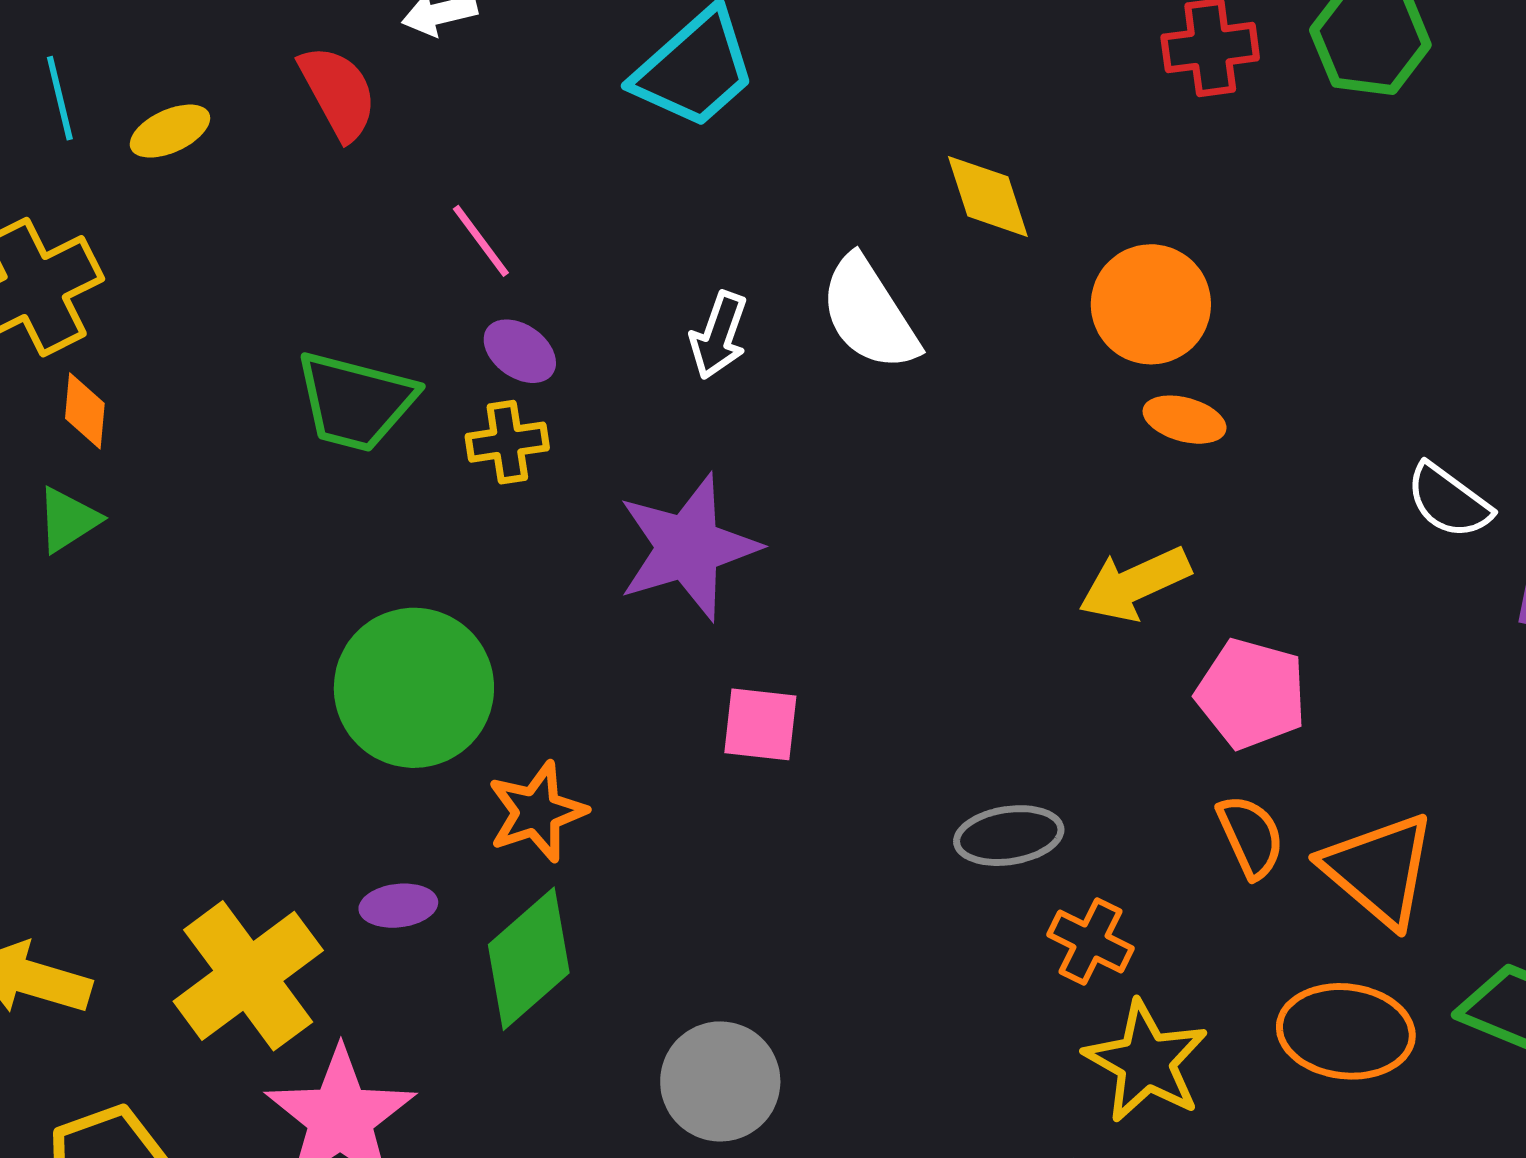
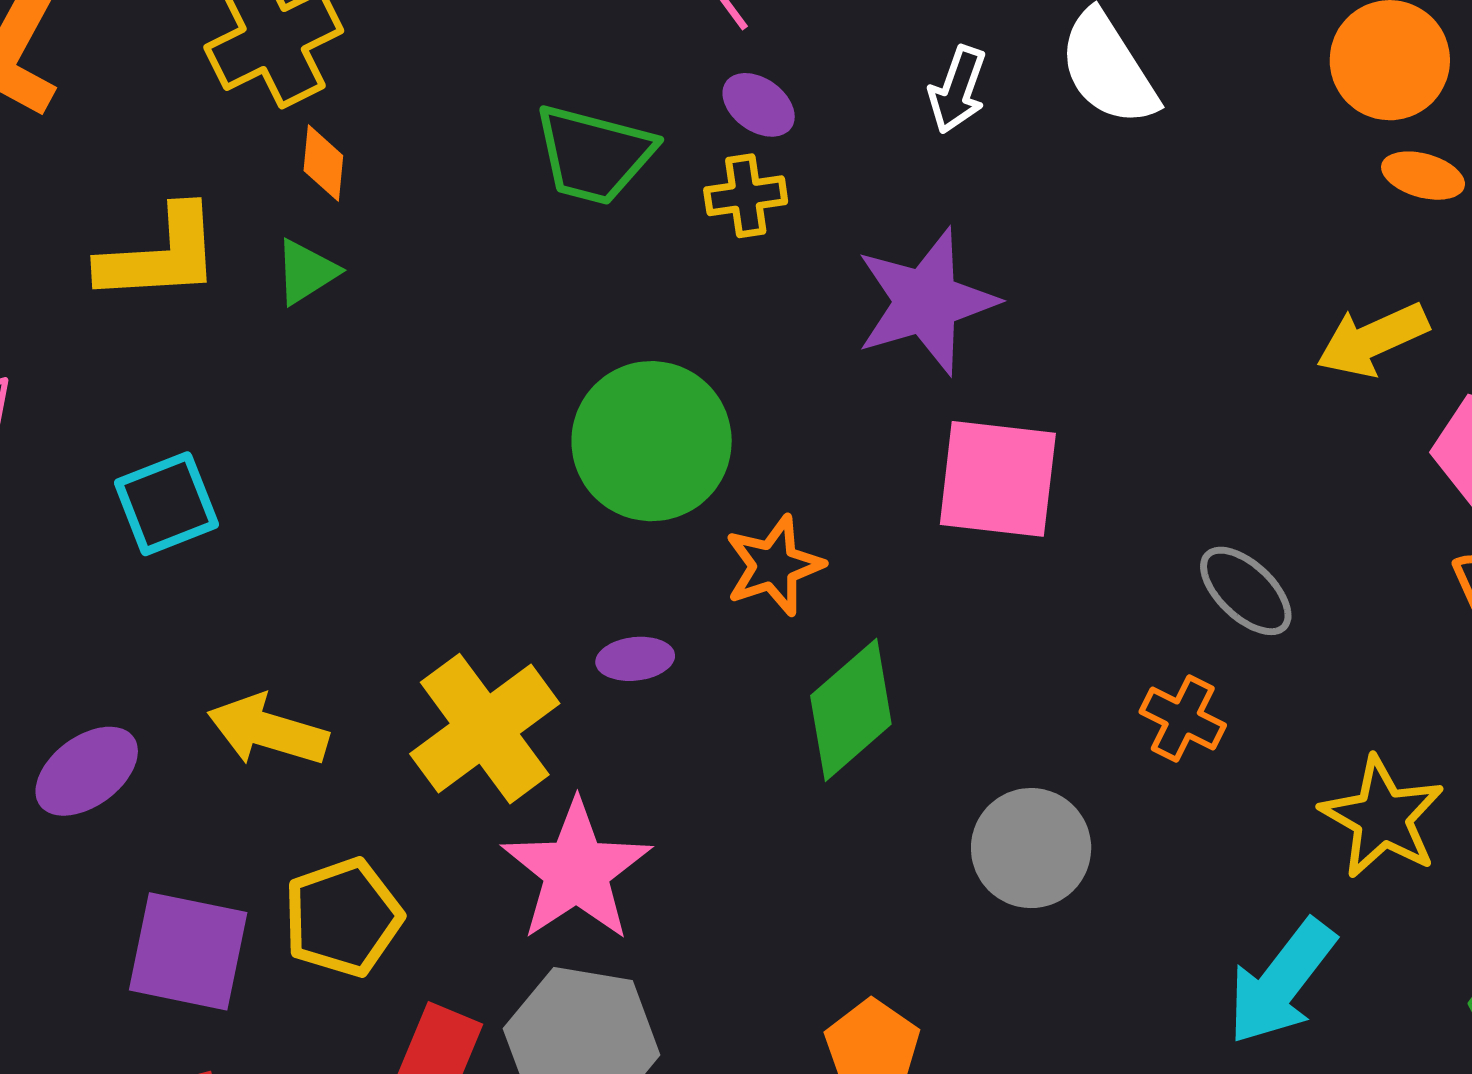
pink square: (760, 724) -> (998, 479), size x1.6
gray ellipse: (1009, 836) -> (1246, 591), turned 52
orange cross: (1091, 942) -> (1183, 718), moved
green diamond: (529, 959) -> (851, 710), moved
gray circle: (720, 1081) -> (1031, 848), moved

